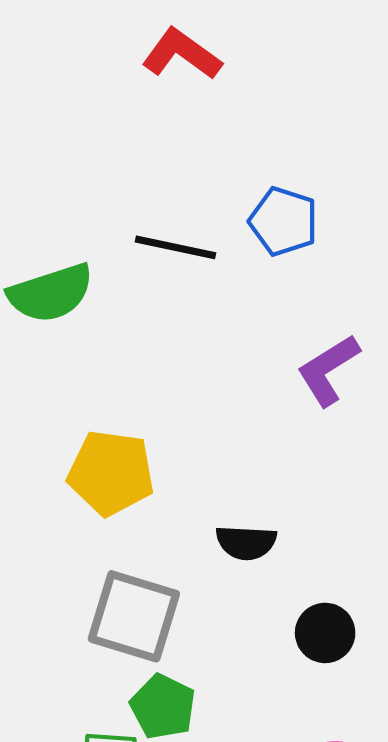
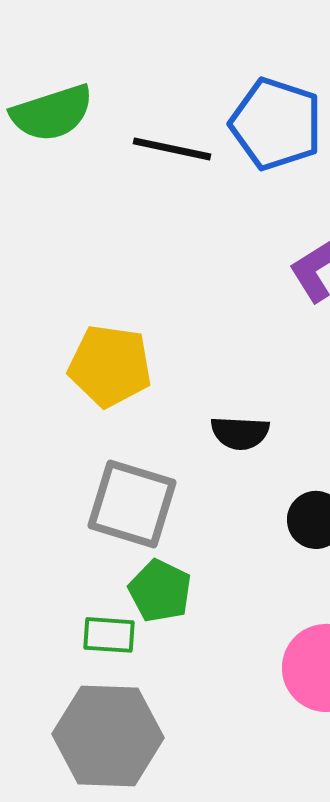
blue pentagon: (284, 221) -> (276, 124), size x1.4
green semicircle: (51, 293) -> (52, 113), moved

